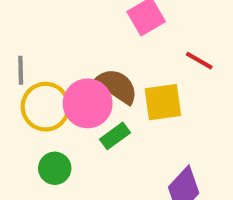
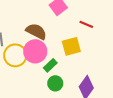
brown semicircle: (117, 86) -> (36, 31), moved
green circle: (55, 168) -> (55, 83), moved

